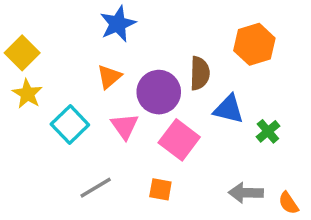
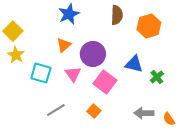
brown semicircle: (200, 73) -> (117, 15), moved
cyan square: (70, 125) -> (41, 73), turned -30
orange square: (160, 189) -> (94, 111), turned 32

